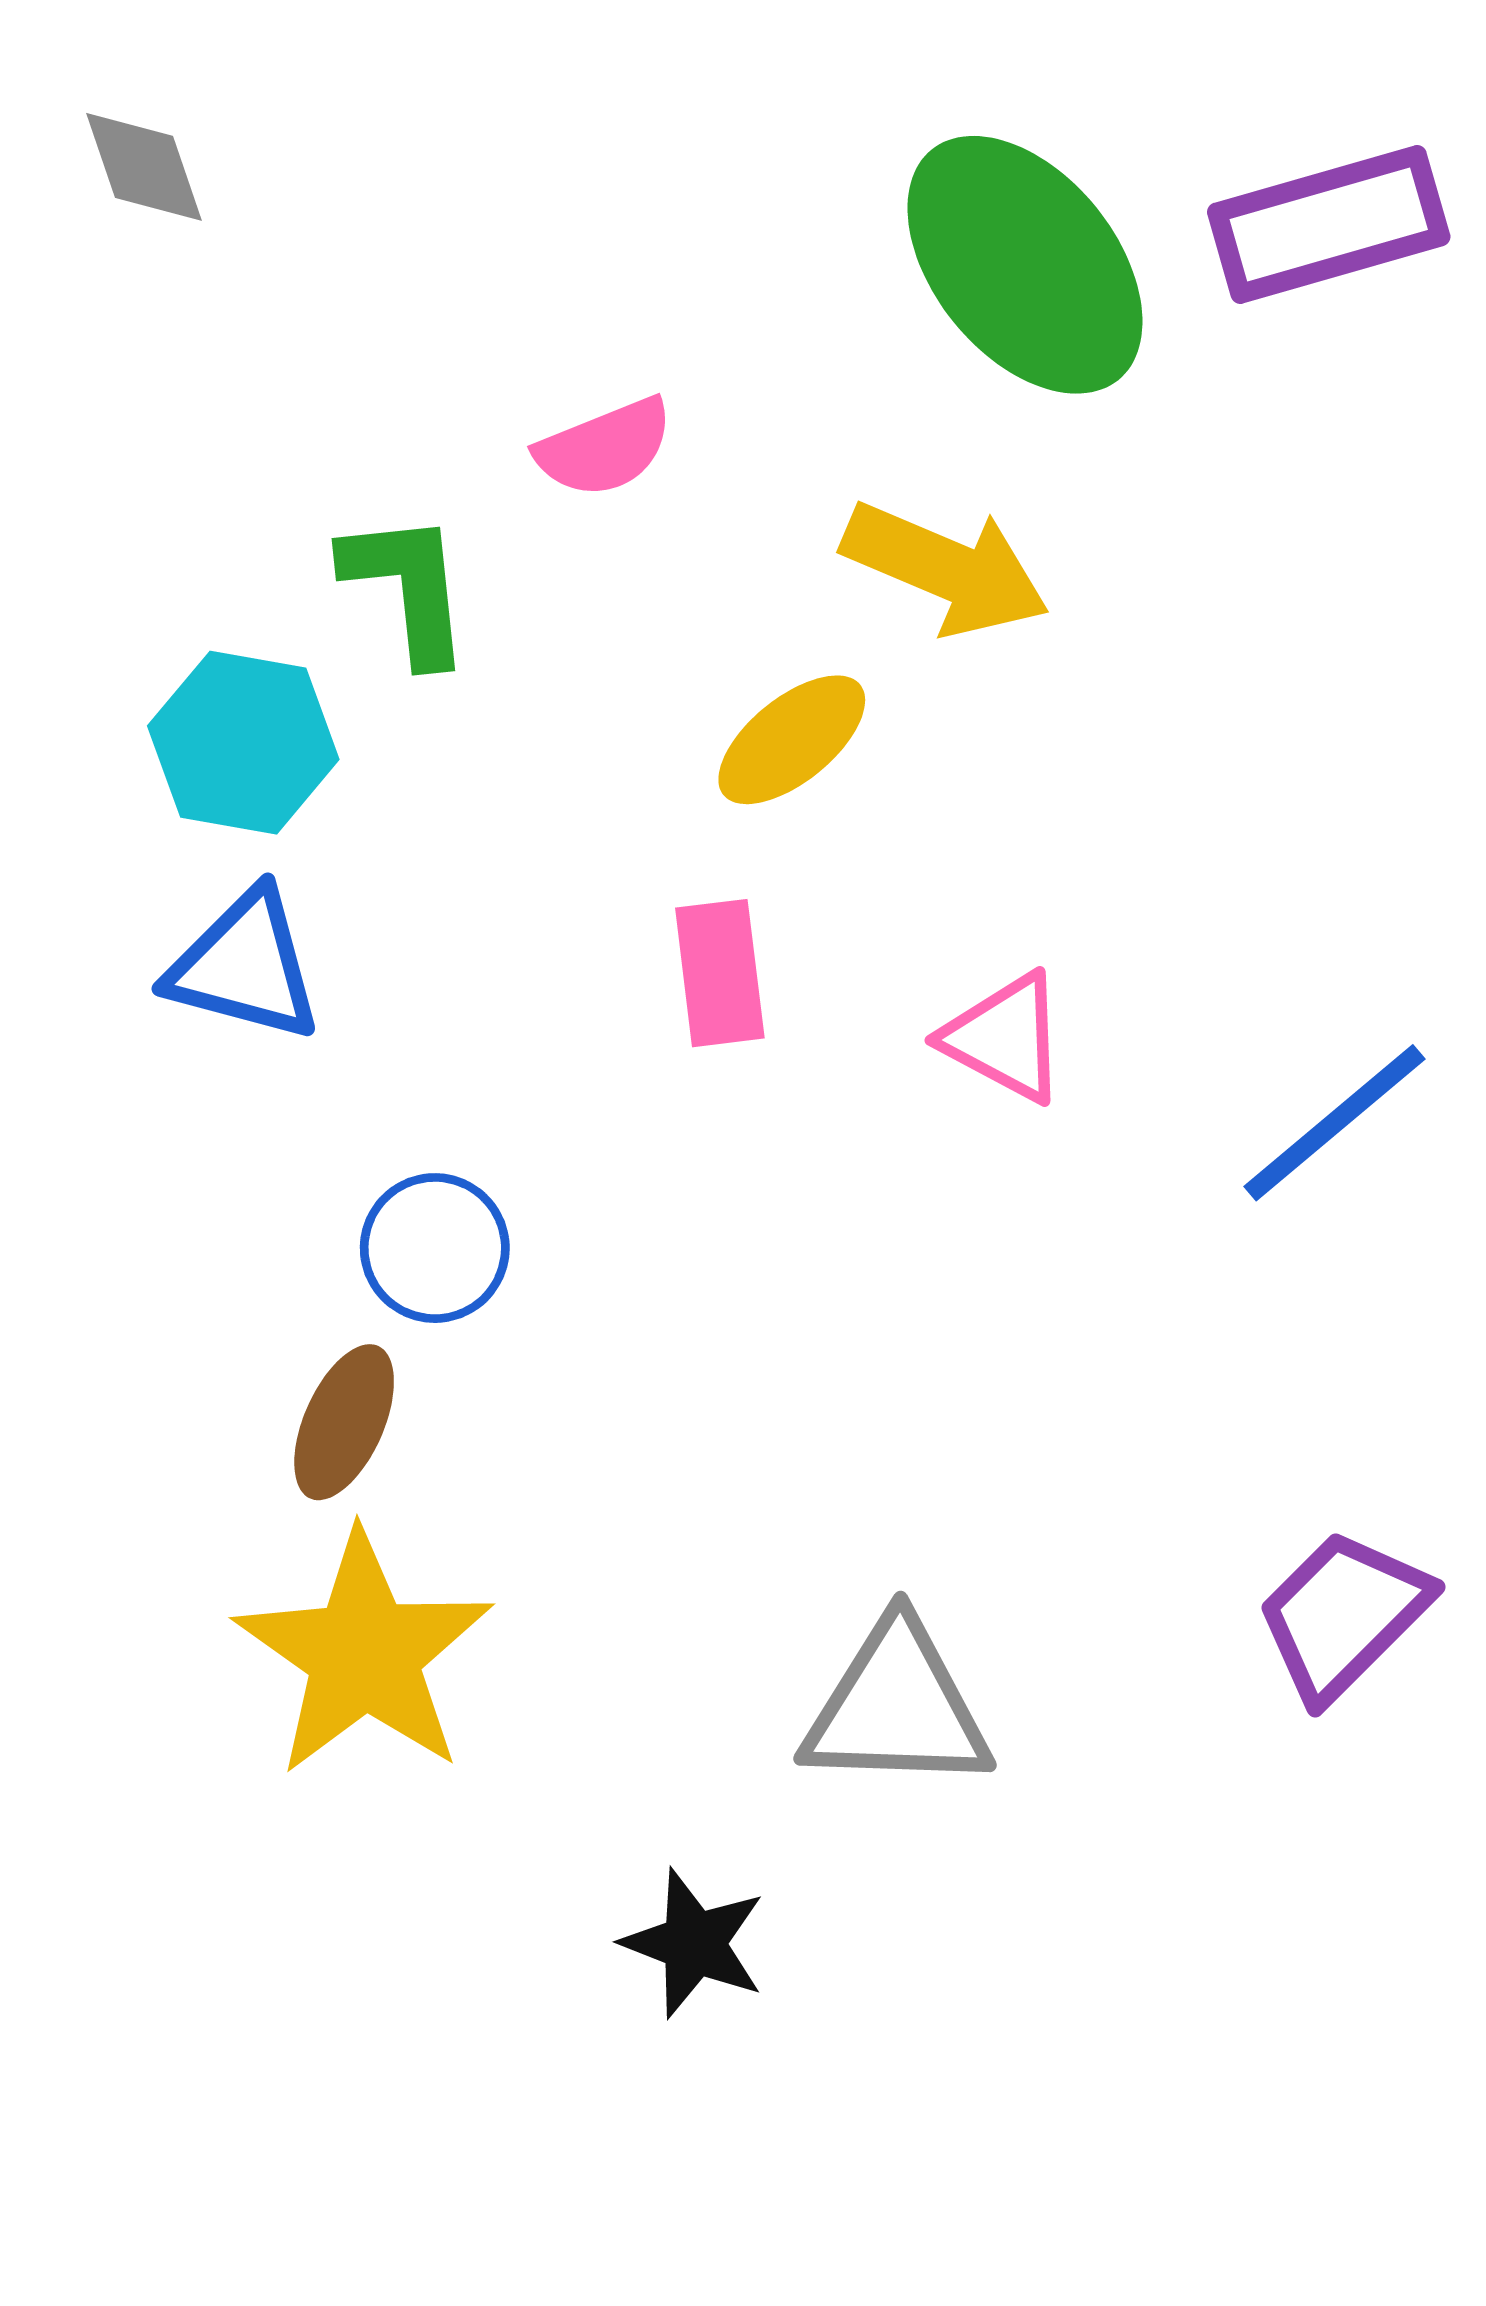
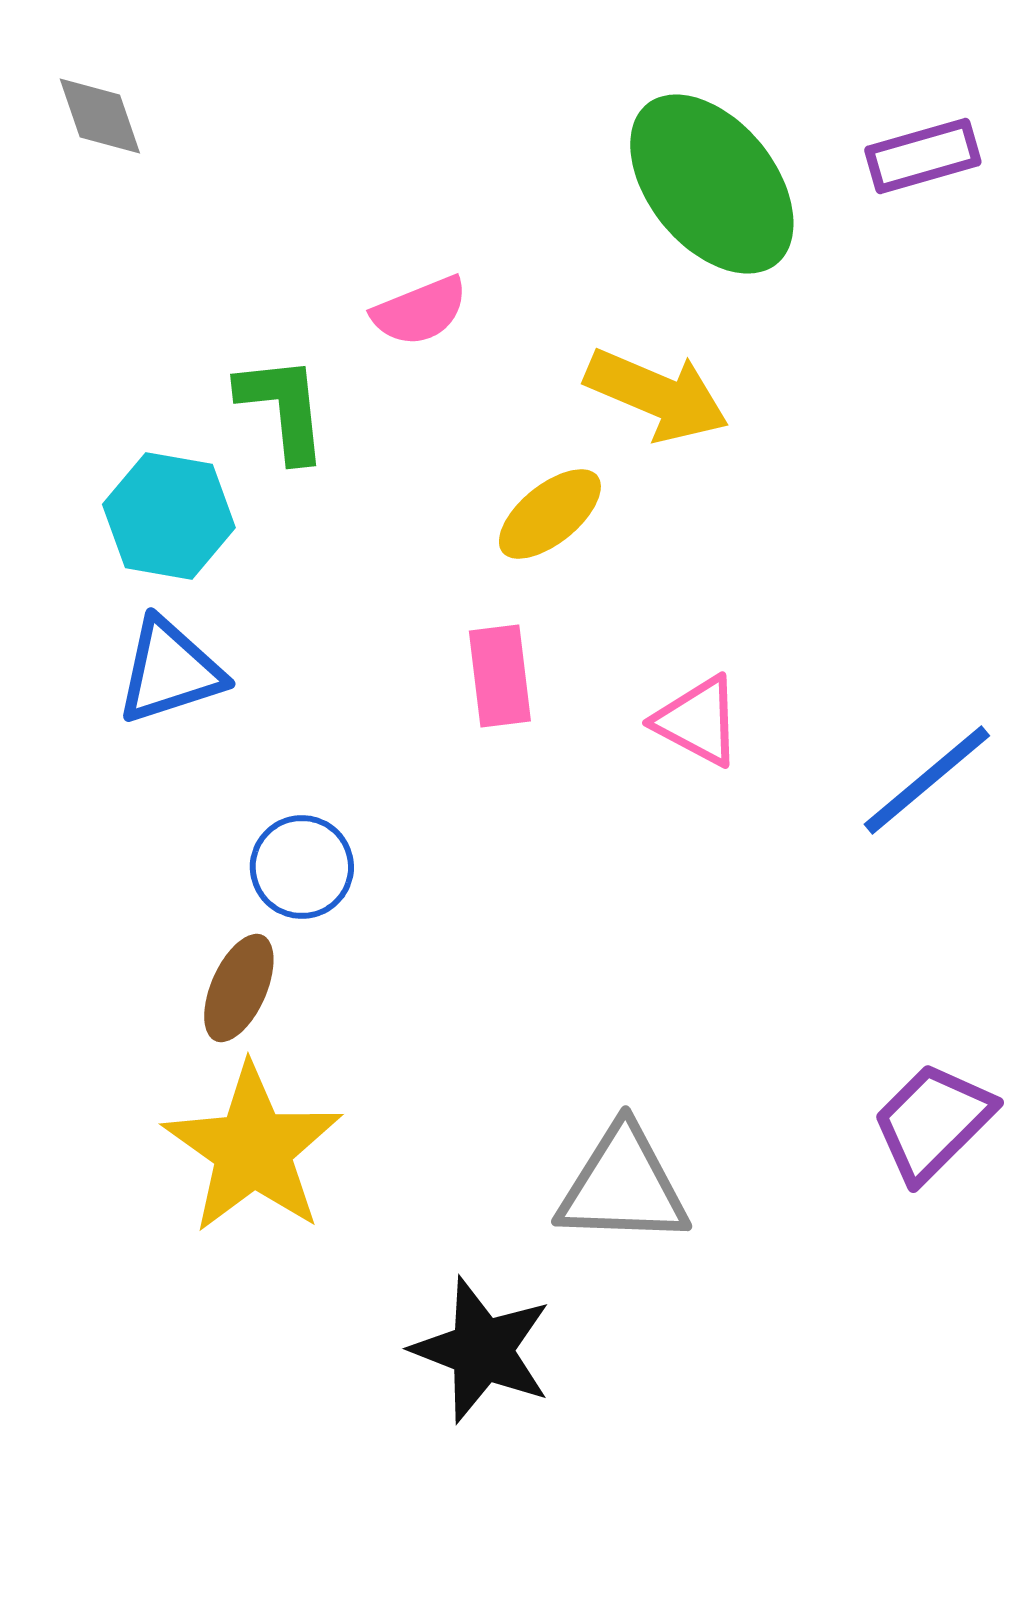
purple rectangle: (1329, 224) -> (923, 156), size x0.7
blue triangle: (245, 966) -> (170, 671), turned -33
black star: (694, 1943) -> (482, 1350), size x1.4

